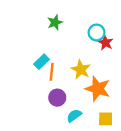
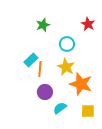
cyan circle: (97, 32) -> (67, 44), moved
red star: (106, 43) -> (88, 24), moved

